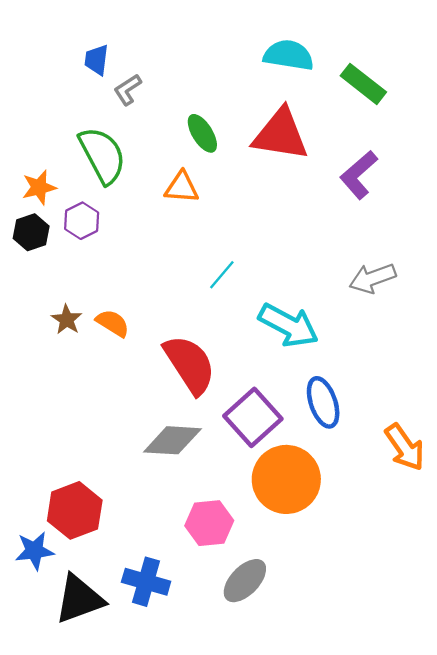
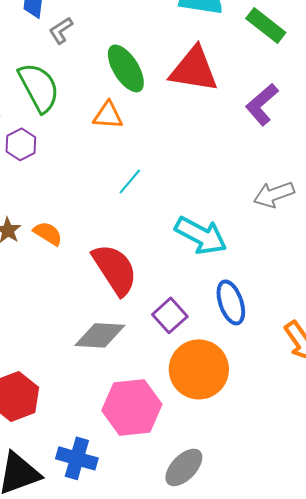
green ellipse: (202, 133) -> (126, 68), size x1.4
cyan line: (222, 275) -> (130, 181), moved
purple square: (253, 417) -> (170, 315), size x0.7
pink hexagon: (209, 523) -> (132, 407), size x1.4
gray ellipse: (245, 581) -> (184, 467), moved

